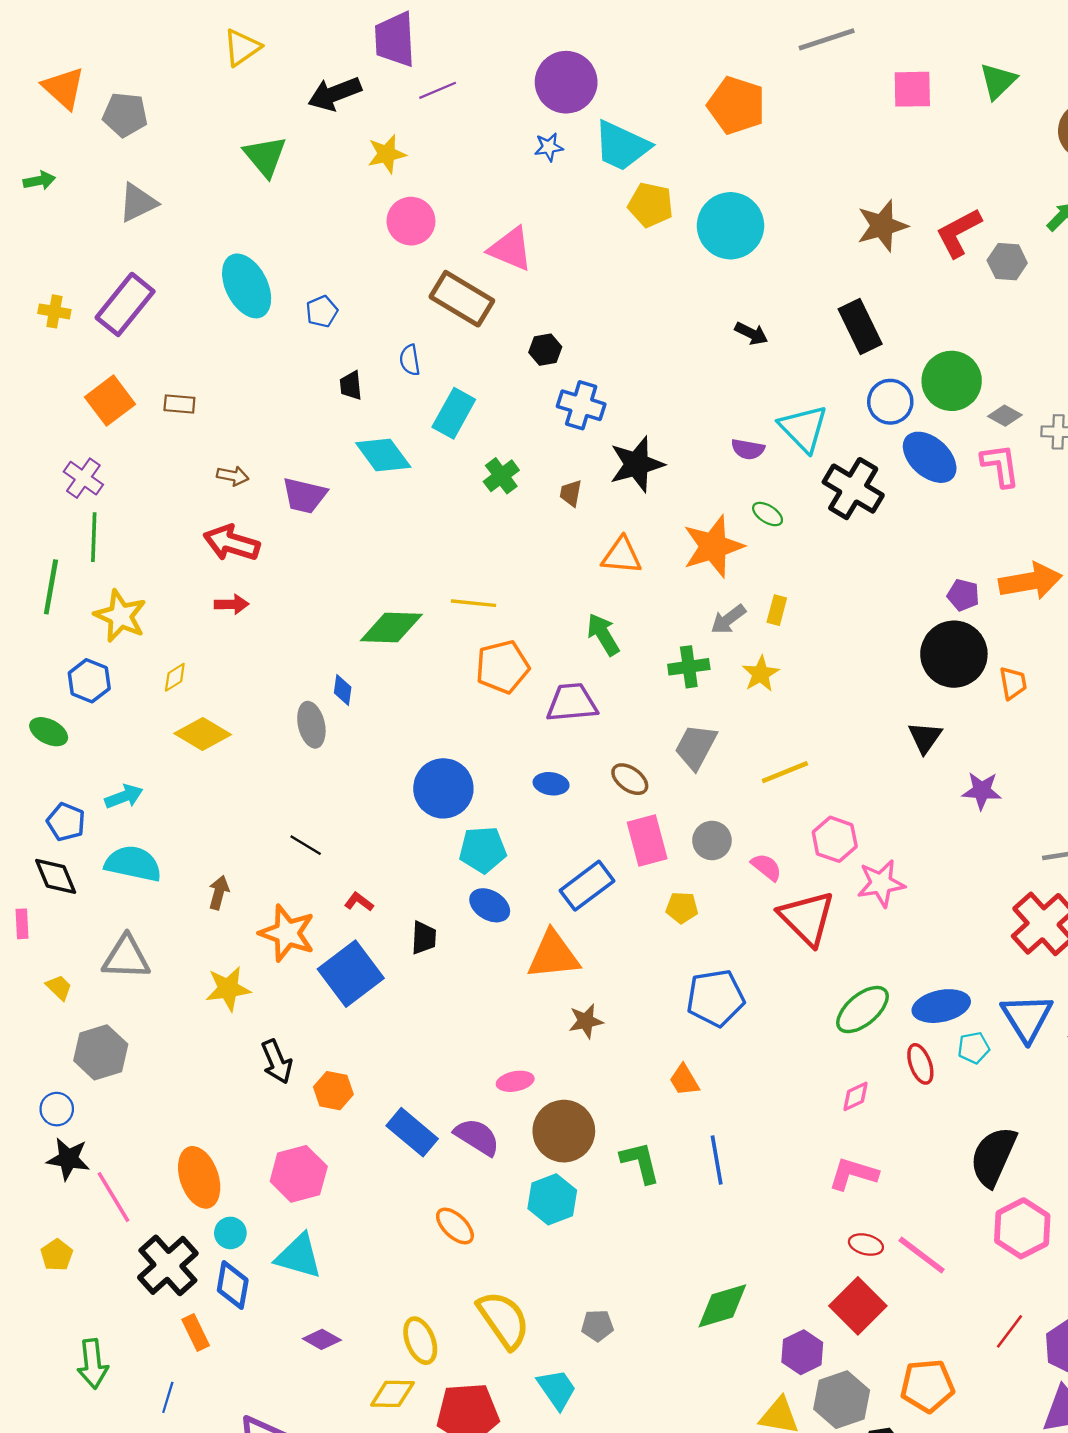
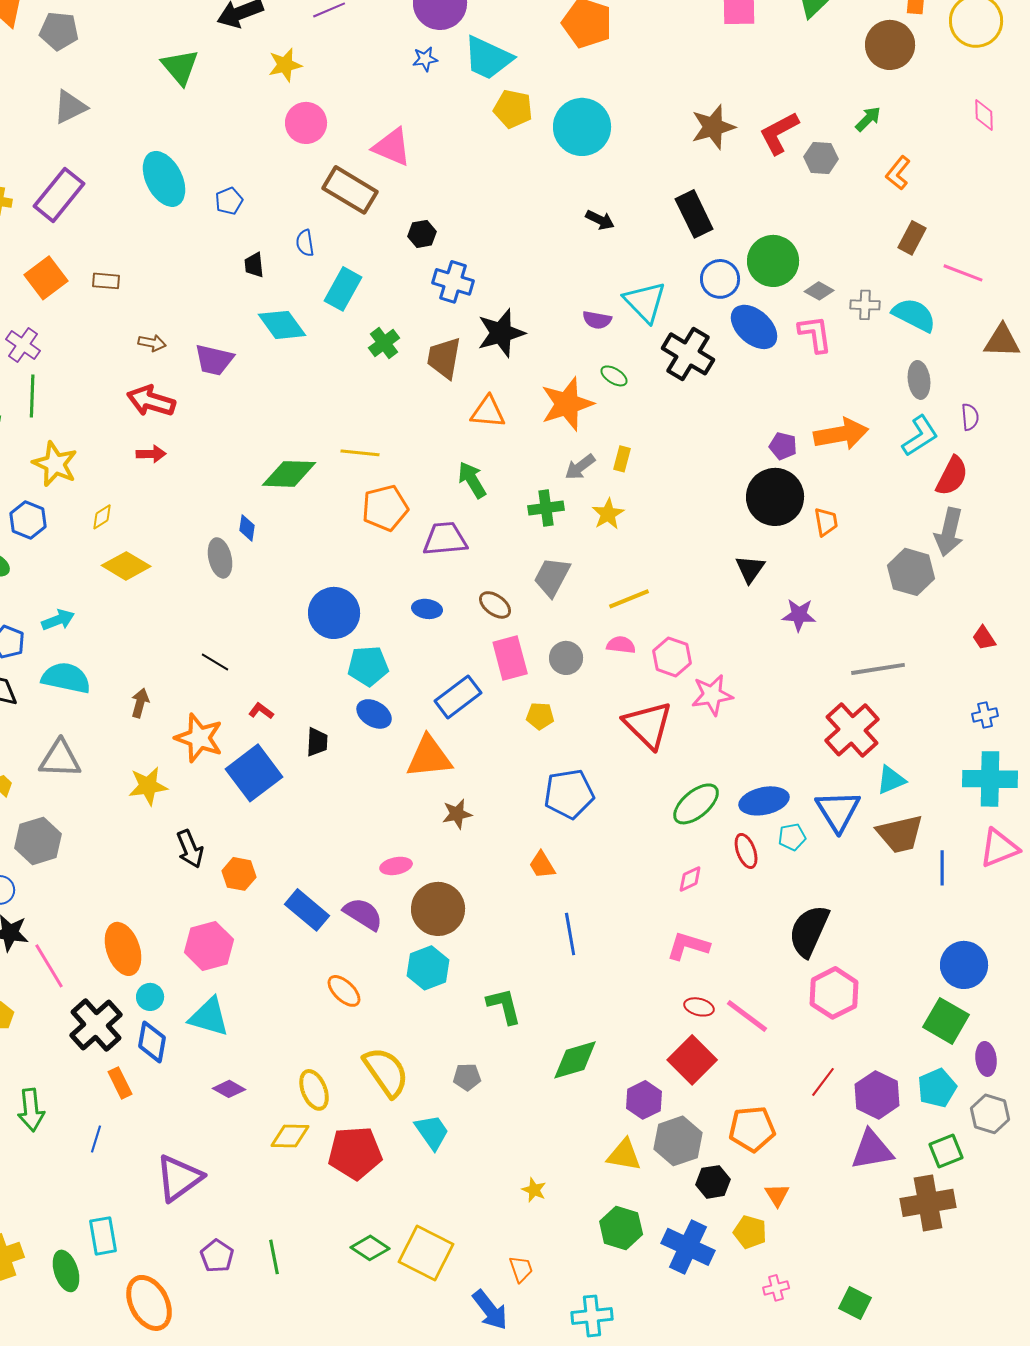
brown trapezoid: (571, 493) -> (444, 358), size x1.8
pink semicircle: (766, 867) -> (621, 645), moved, turned -32
green L-shape: (640, 1162) -> (504, 1006), moved

